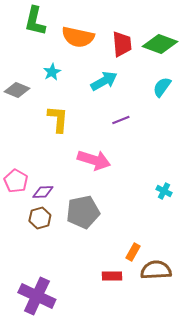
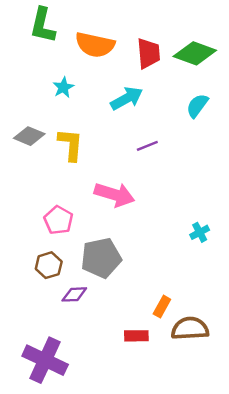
gray diamond: (17, 90) -> (29, 136), moved
pink pentagon: (16, 181) -> (58, 220), moved
cyan cross: (164, 191) -> (200, 232), turned 35
purple diamond: (43, 192) -> (74, 294), moved

